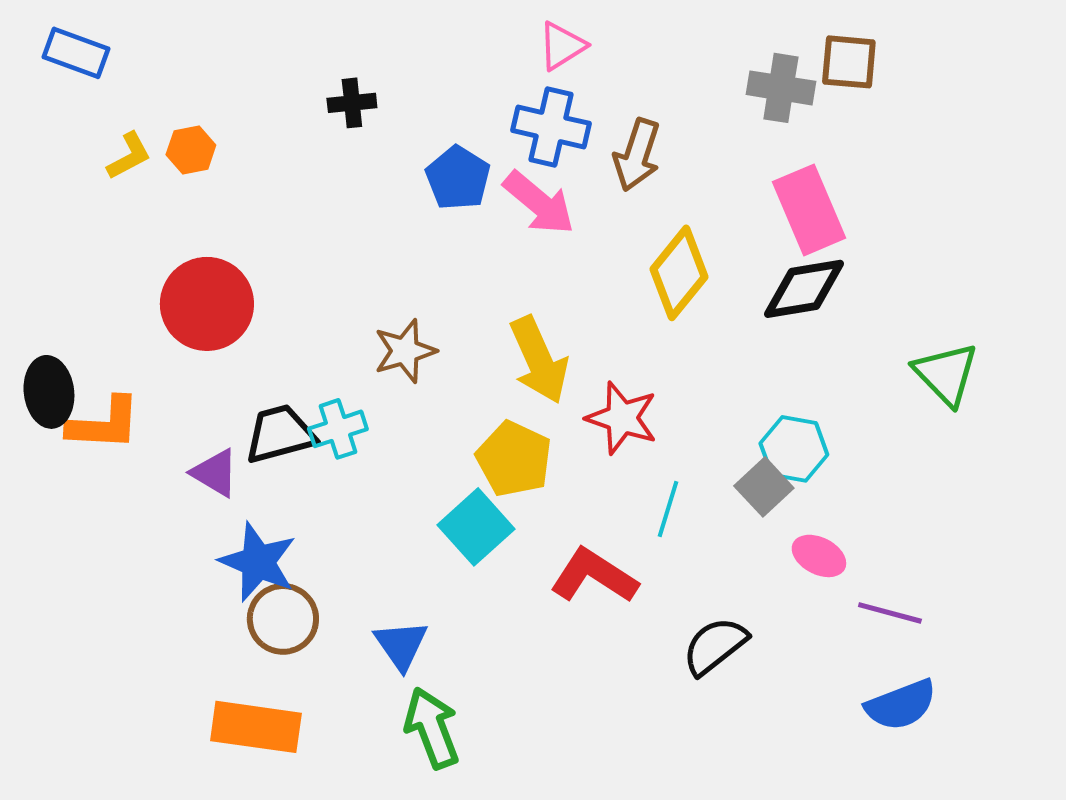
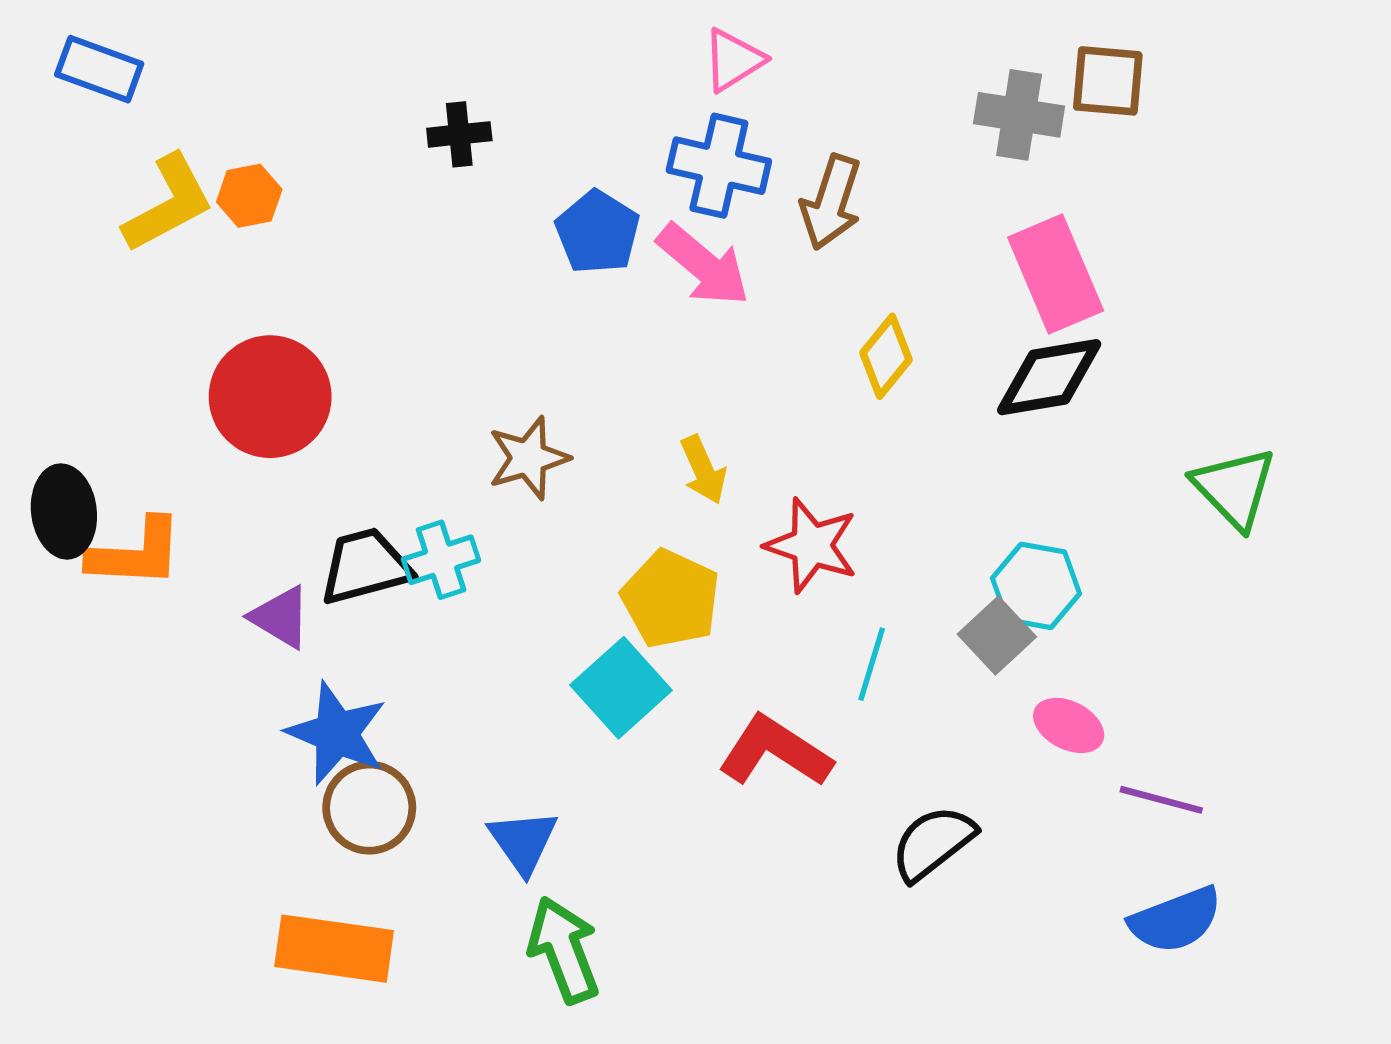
yellow L-shape: (129, 156) -> (168, 204), size x1.6
yellow diamond: (679, 273) -> (886, 356), size x0.7
yellow arrow: (539, 360) -> (703, 470), size x0.6

